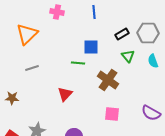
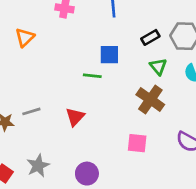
orange triangle: (27, 34) -> (25, 37), size x0.7
gray line: (32, 68) -> (31, 111), moved
brown cross: (108, 80) -> (150, 100), moved

